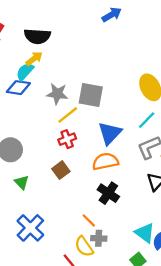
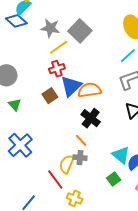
blue diamond: (18, 88) -> (16, 21), turned 30
gray square: (91, 95) -> (80, 31), turned 30
blue triangle: (110, 133) -> (71, 86), moved
orange line: (89, 220) -> (81, 140), moved
yellow semicircle: (84, 247) -> (67, 164), turned 54

